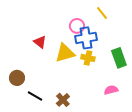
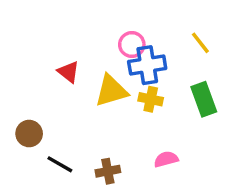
yellow line: (102, 13) -> (200, 43), moved
pink semicircle: (111, 90) -> (166, 159), moved
brown cross: (63, 100) -> (108, 171), turned 32

